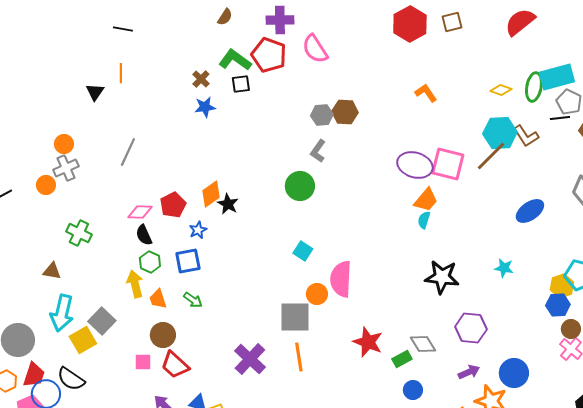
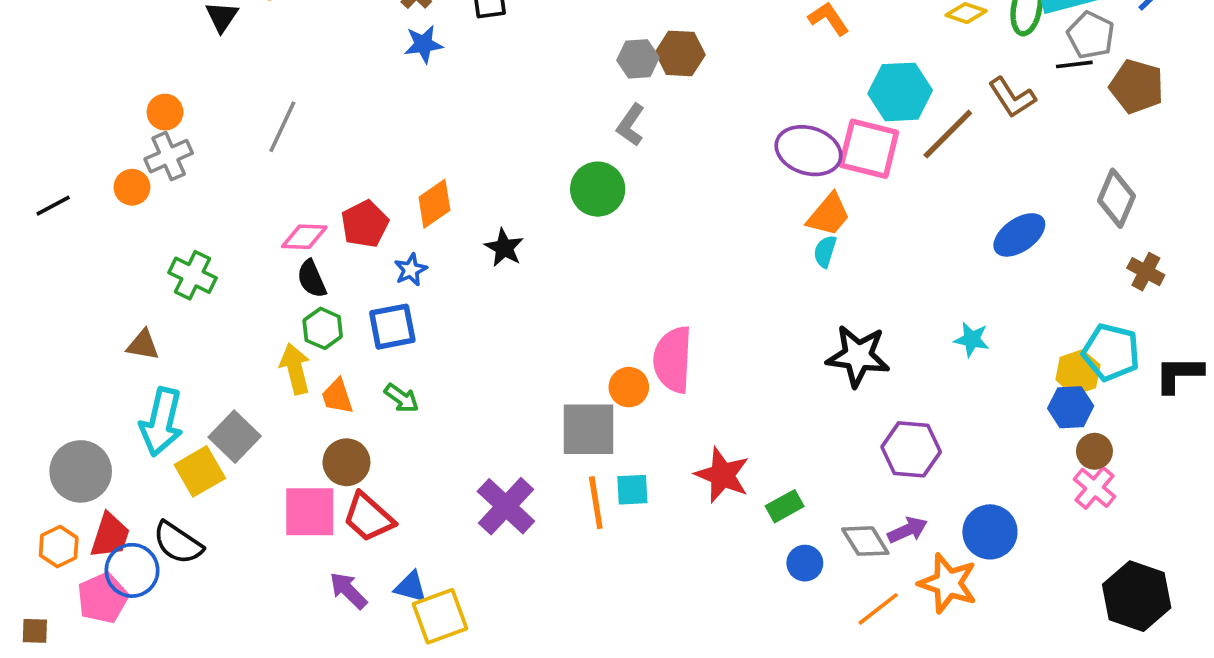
cyan hexagon: (500, 133) -> (900, 92), moved
black star: (228, 204) -> (504, 248), moved
cyan square: (303, 251) -> (632, 490), moved, turned -36
gray diamond: (423, 344) -> (865, 541), moved
pink square: (143, 362) -> (310, 512), size x1.8

